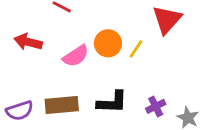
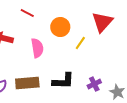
orange circle: (108, 43) -> (60, 27), moved
pink semicircle: (76, 56) -> (37, 48), turned -66

